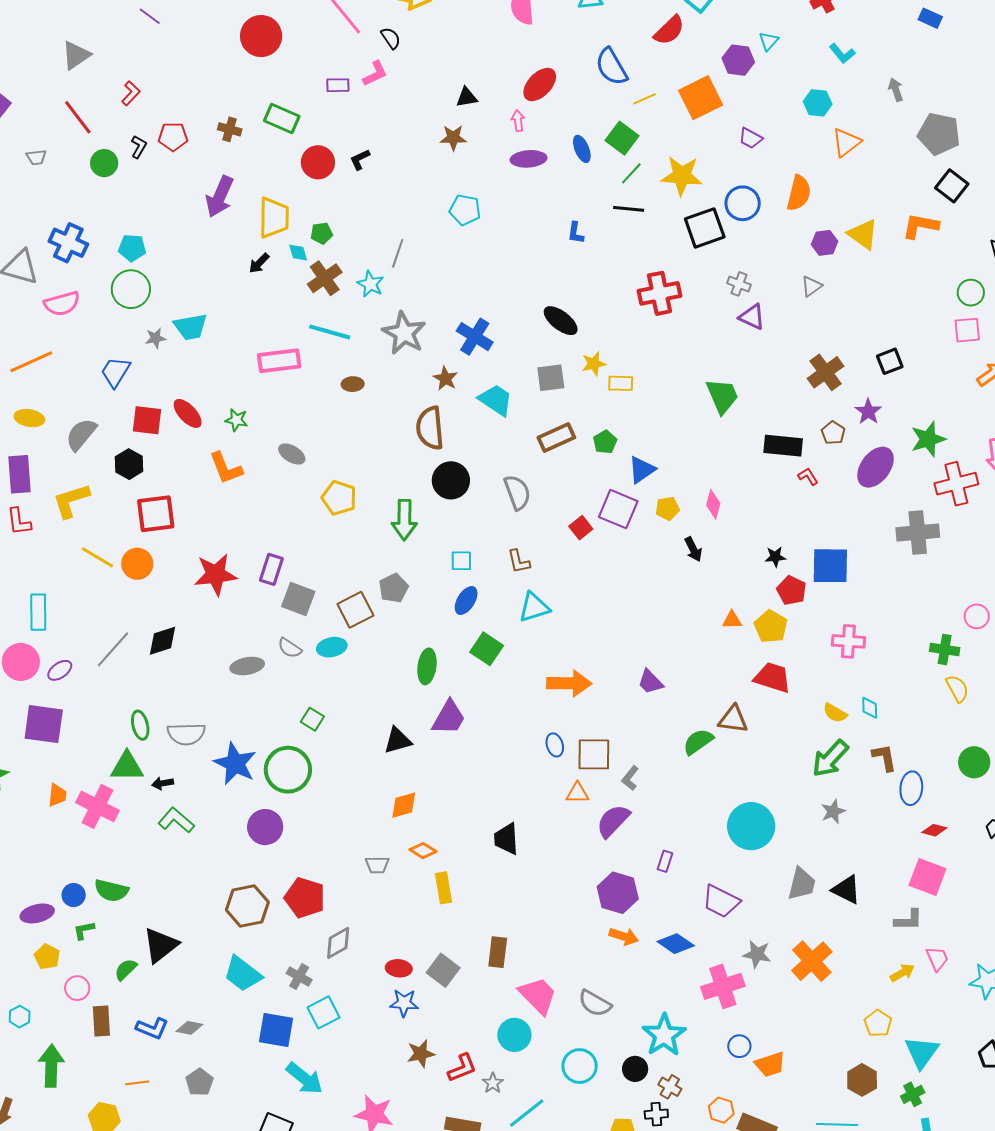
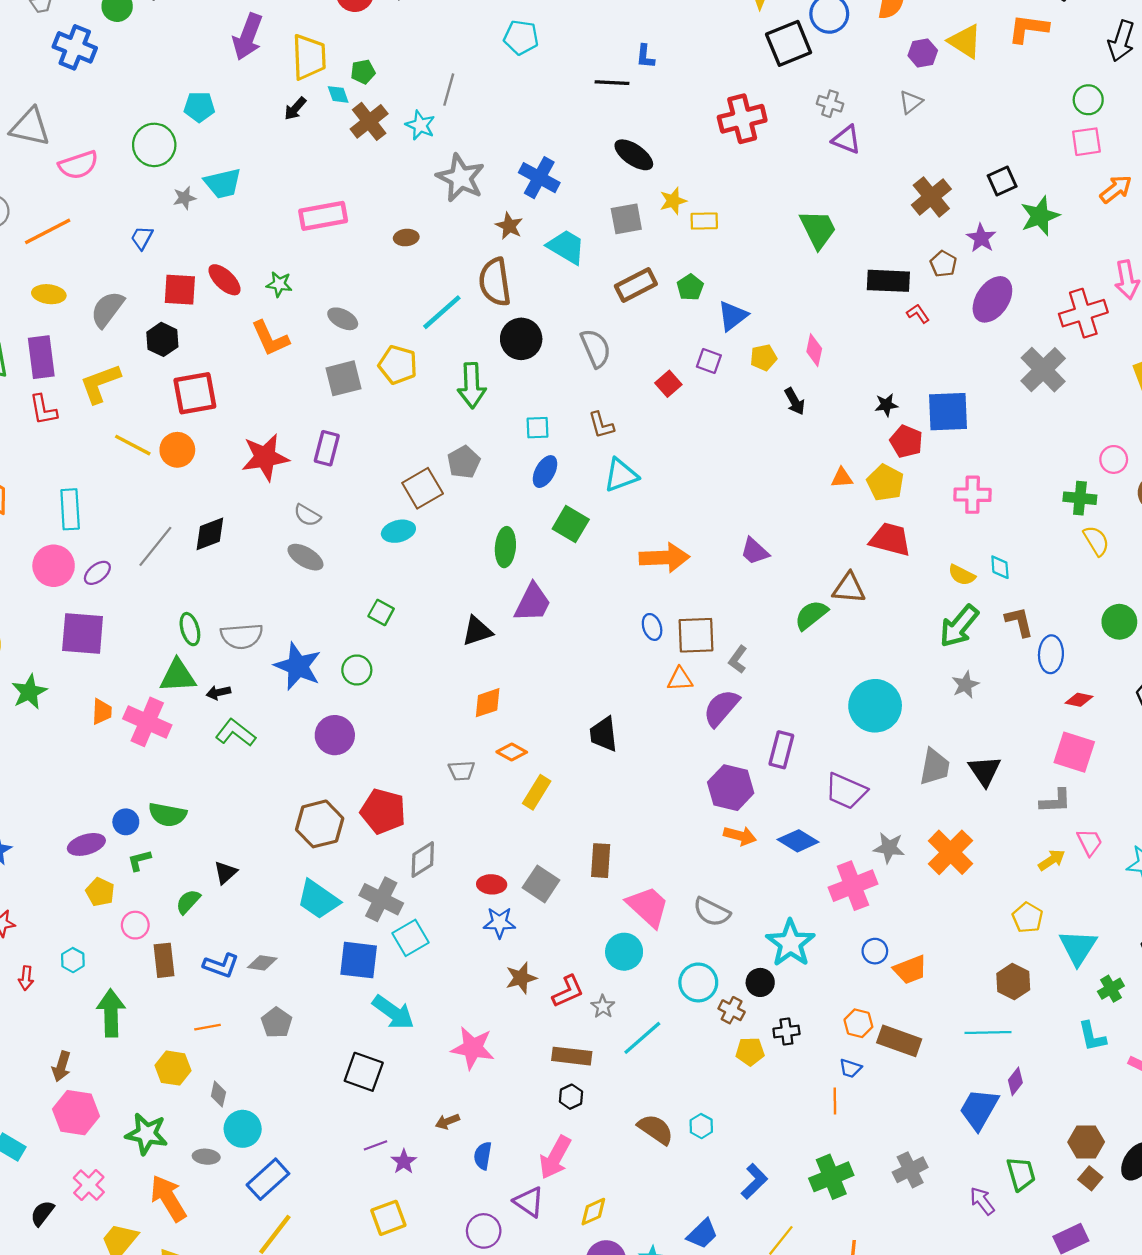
black line: (629, 209) -> (612, 83), moved
blue cross: (68, 243) -> (75, 47), moved
cyan pentagon: (132, 248) -> (199, 107), moved
cyan line: (330, 332) -> (442, 312), moved, turned -54
blue trapezoid: (115, 372) -> (142, 238), size x0.7
green star: (928, 439) -> (1040, 216), moved
purple square: (618, 509) -> (709, 361), size x0.6
gray cross: (918, 533) -> (1043, 370), turned -36
gray square: (298, 599) -> (344, 378), moved, turned -32
gray semicircle: (290, 648) -> (307, 515), moved
gray ellipse: (247, 666) -> (305, 557), turned 44
green circle: (288, 770) -> (357, 670), size x0.6
purple rectangle: (665, 861) -> (781, 750), size x1.5
yellow rectangle: (444, 888) -> (537, 792), turned 44
black triangle: (846, 890) -> (985, 771), turned 32
black triangle: (161, 945) -> (225, 873), size x0.6
gray cross: (299, 977) -> (381, 899), size x1.5
brown cross: (670, 1087) -> (732, 1010), moved
green cross: (913, 1094) -> (1111, 989), moved

